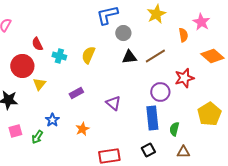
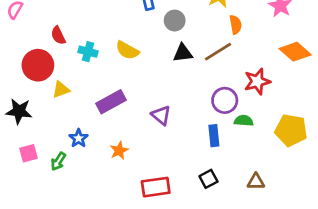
orange semicircle: (183, 35) -> (236, 25), moved
yellow semicircle: (88, 55) -> (127, 50), turned -84
yellow triangle: (39, 84) -> (61, 90), turned 32
purple rectangle: (76, 93) -> (111, 102), size x1.5
yellow pentagon: (209, 114) -> (291, 130), turned -30
blue rectangle: (152, 118) -> (214, 136), size x0.7
green semicircle: (174, 129) -> (244, 121), moved, turned 80

